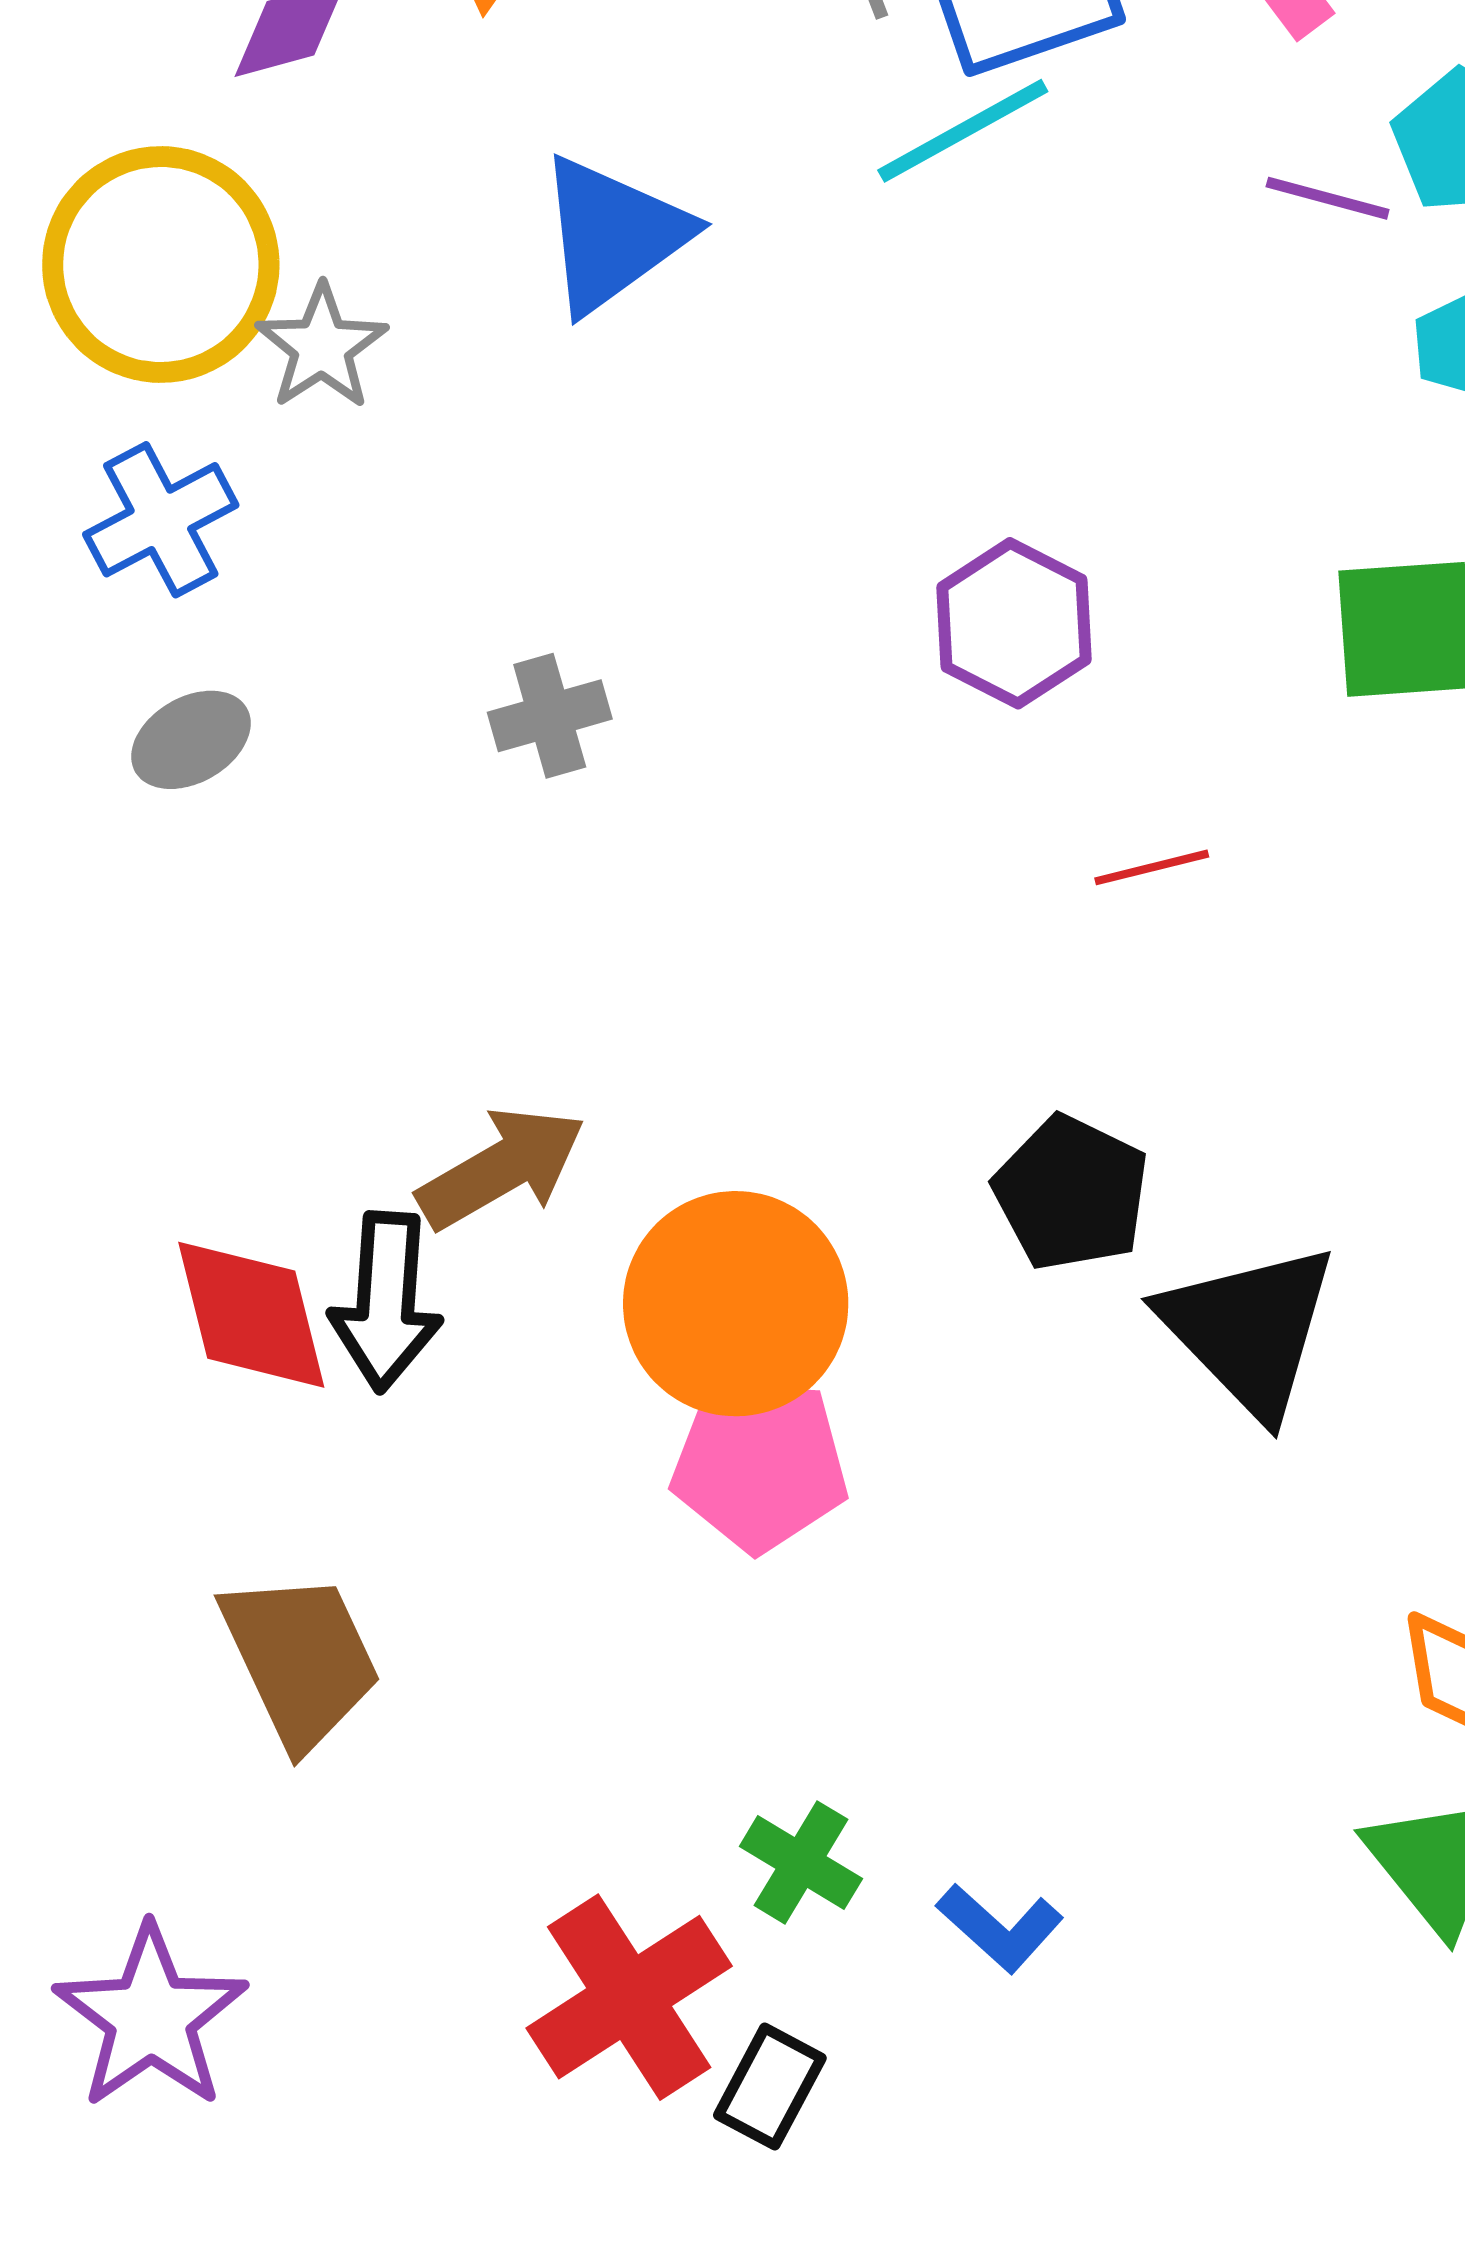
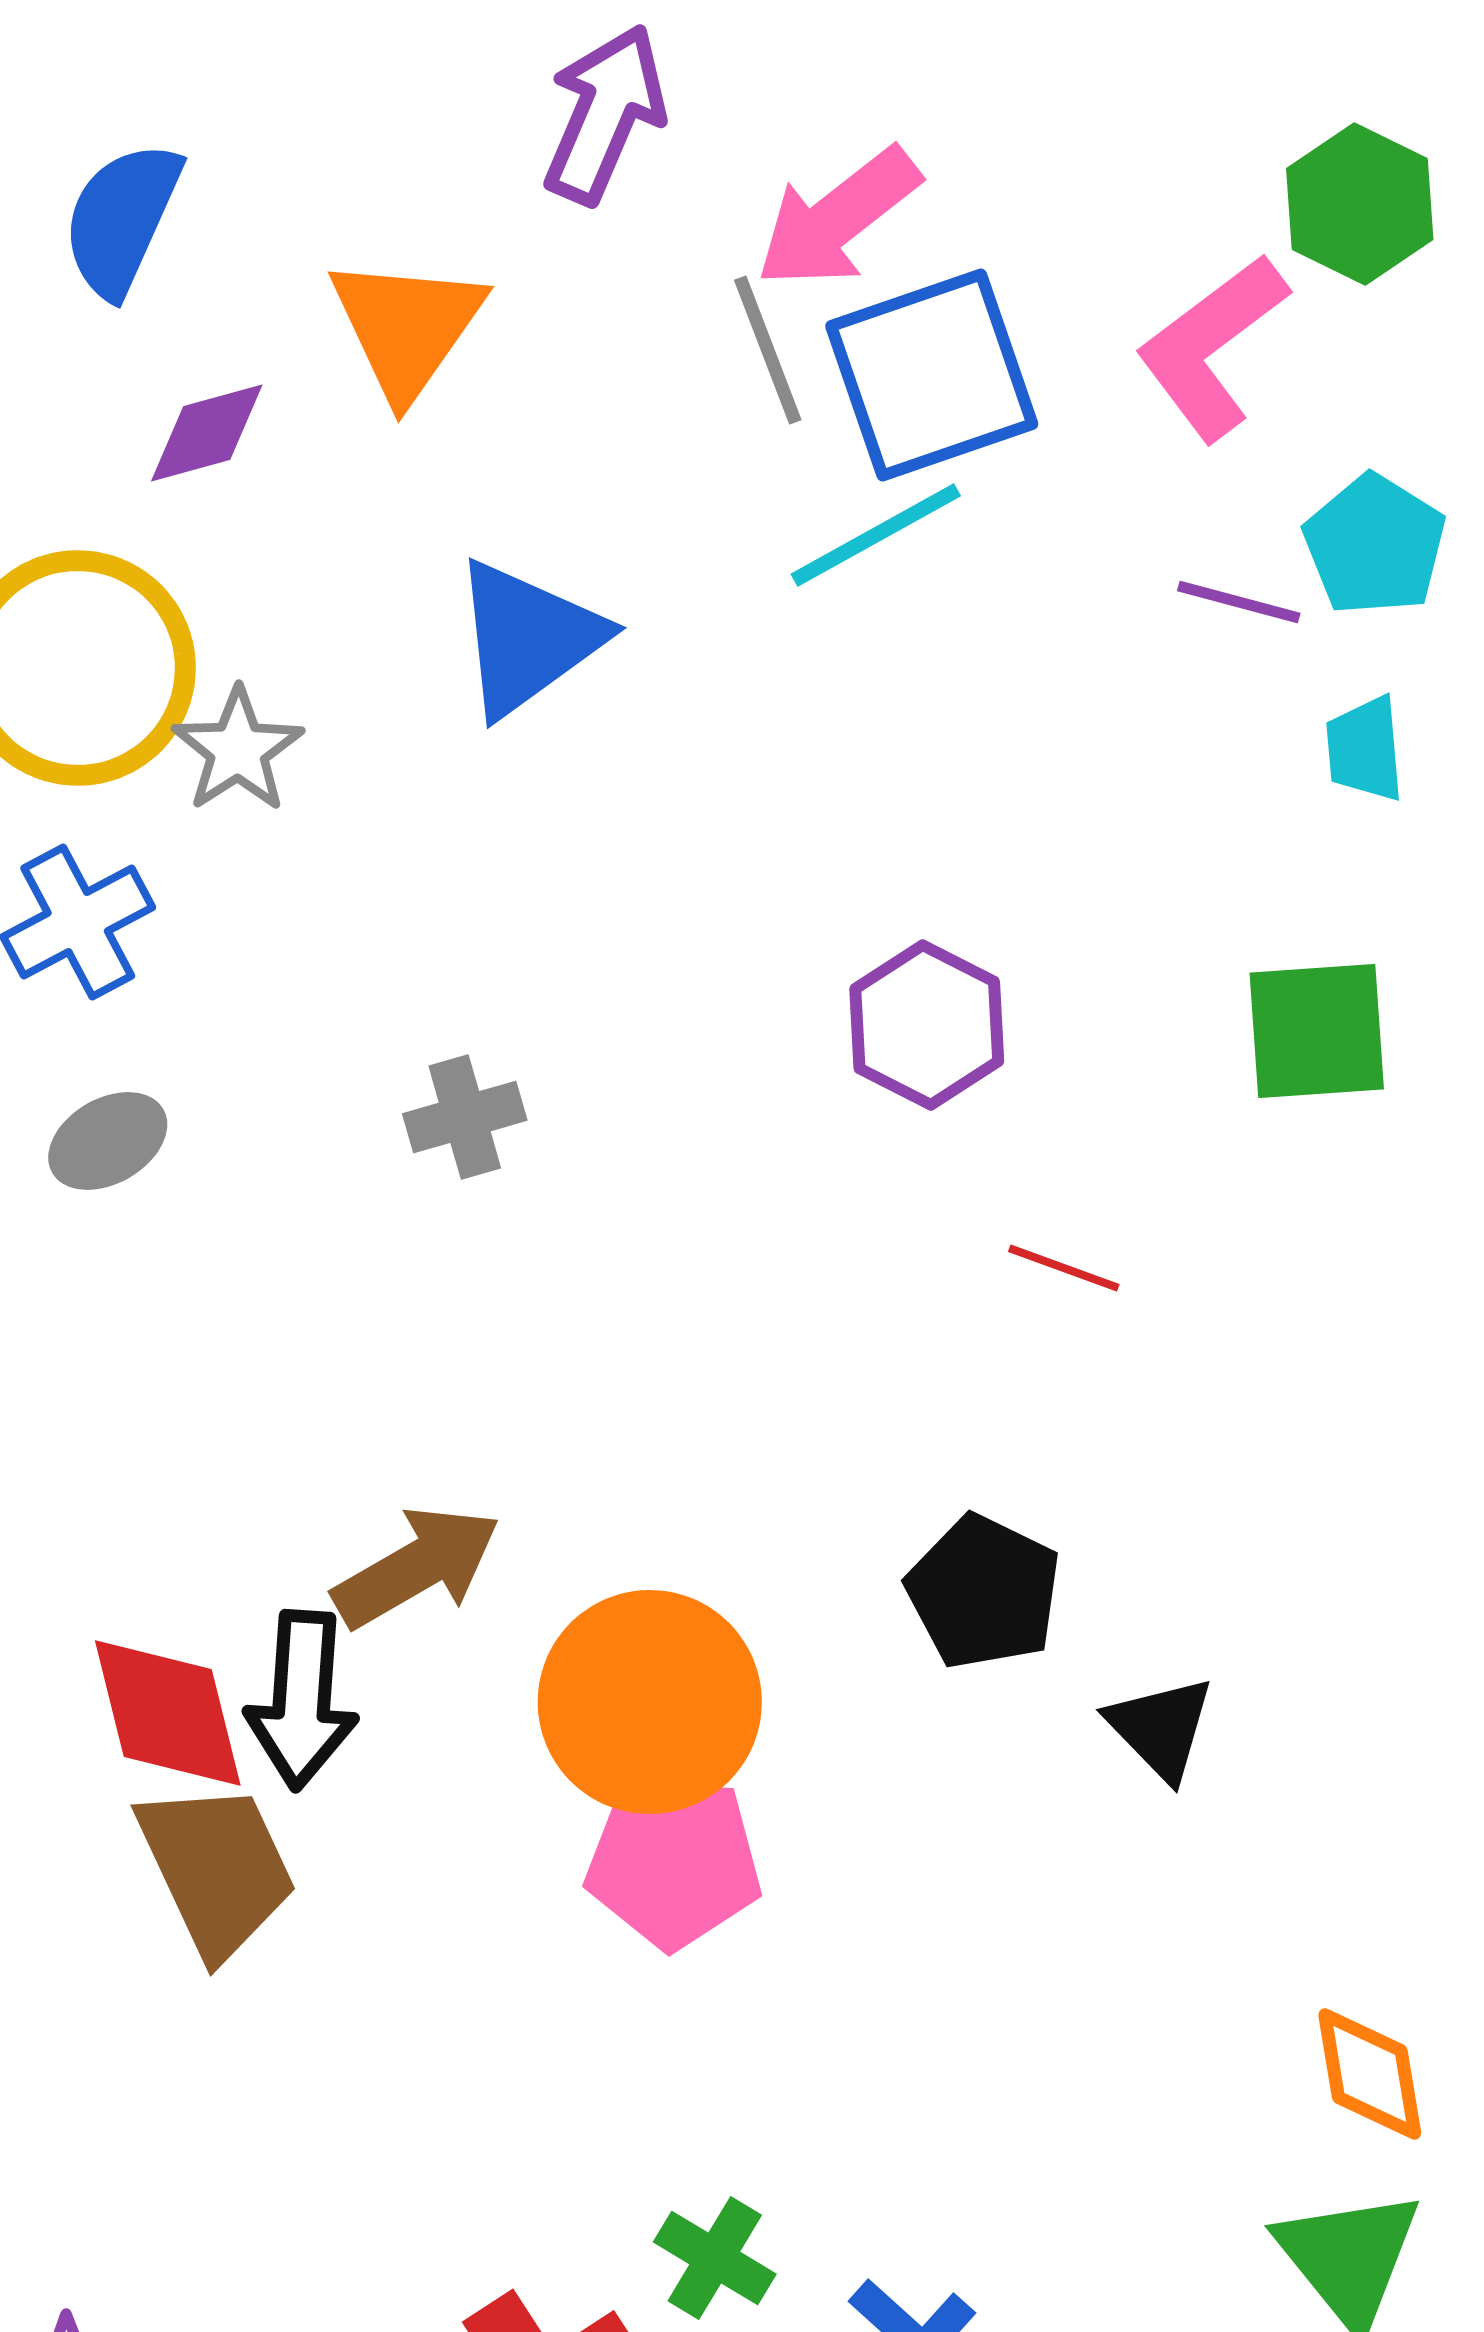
red line: (1152, 867) -> (1064, 1268), turned 34
black triangle: (1249, 1330) -> (1161, 1728), size x0.6
brown trapezoid: (300, 1659) -> (217, 1869), moved

